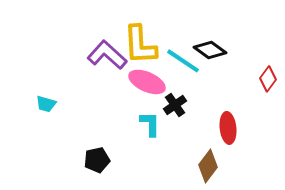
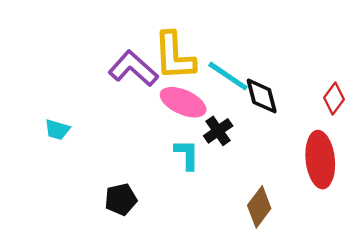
black diamond: (210, 50) -> (262, 96), moved, turned 40
red ellipse: (228, 128) -> (320, 160), moved, size x1.4

